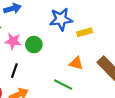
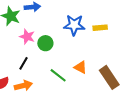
yellow rectangle: (84, 32) -> (100, 28), moved
green line: (63, 85) -> (58, 75), moved

